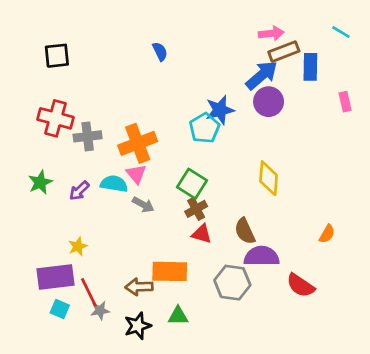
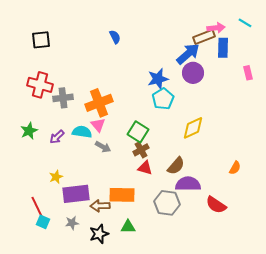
pink arrow: (271, 33) -> (216, 28), moved
cyan pentagon: (204, 128) -> (163, 99), moved
yellow diamond: (269, 178) -> (193, 128), turned 60
brown semicircle: (245, 231) -> (176, 166), turned -114
purple rectangle: (56, 277) -> (76, 194), moved
red line: (89, 292) -> (37, 207), moved

